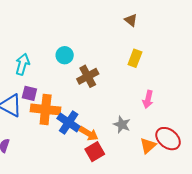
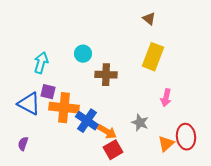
yellow rectangle: (135, 58) -> (153, 57), size x1.5
brown cross: (88, 76) -> (106, 75), turned 30
red ellipse: (168, 139) -> (186, 137), turned 45

